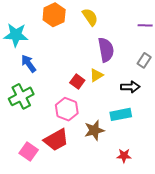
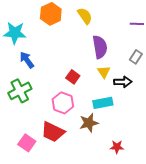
yellow triangle: (96, 75) -> (104, 72), moved, turned -32
cyan rectangle: (121, 114) -> (103, 103), moved
red trapezoid: (56, 140) -> (53, 132), turned 55

